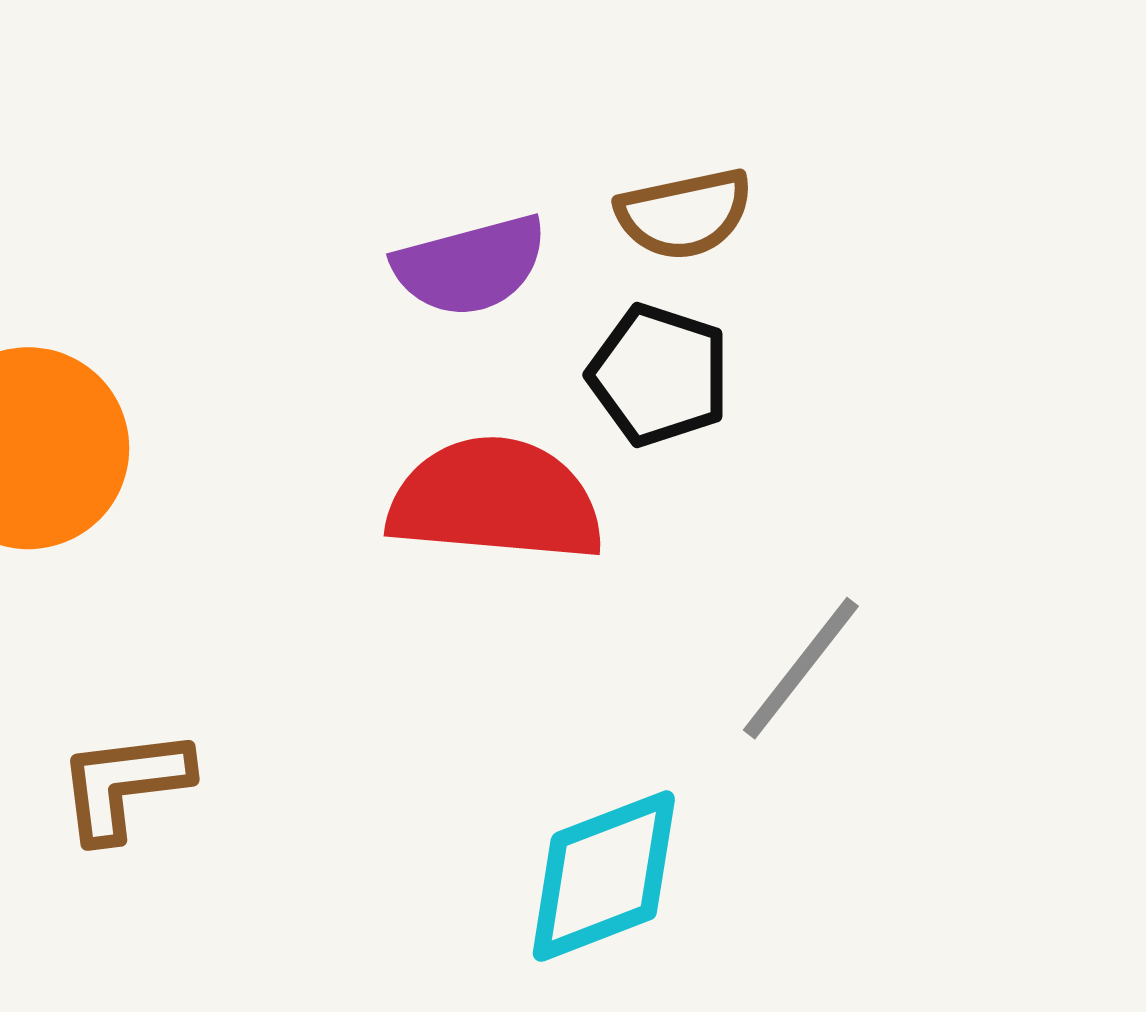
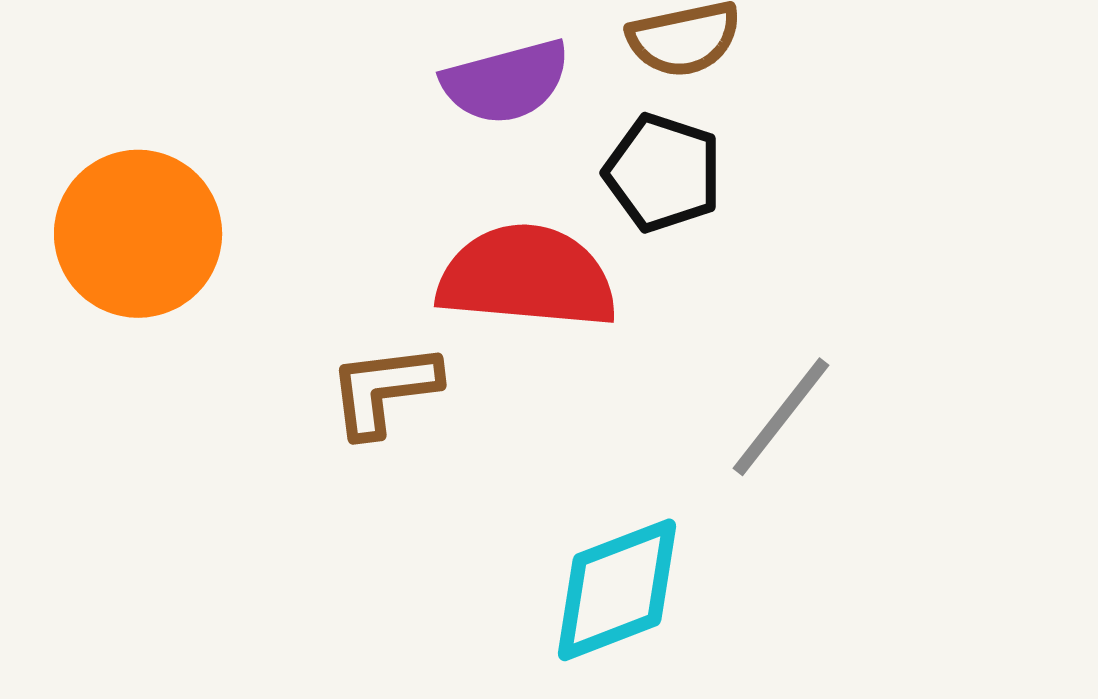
brown L-shape: (124, 785) -> (384, 390), moved

